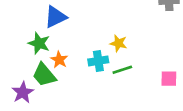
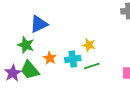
orange star: (59, 60) -> (50, 58), moved
purple star: (23, 92) -> (13, 73), moved

